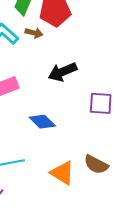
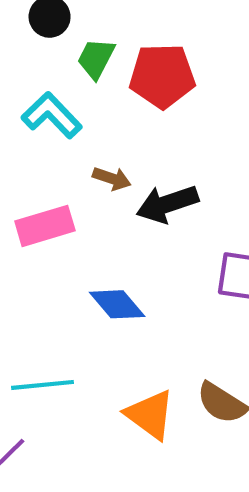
brown arrow: (34, 33) -> (112, 178), moved

